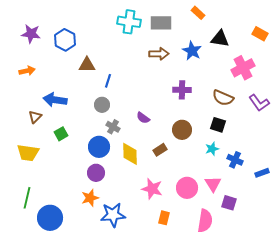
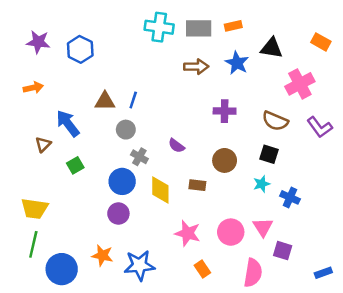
orange rectangle: (198, 13) -> (233, 26), moved, turned -56
brown triangle: (87, 65) -> (105, 101), moved
blue arrow: (55, 100) -> (68, 123), turned 45
brown rectangle: (160, 150) -> (197, 185), turned 40
yellow trapezoid: (28, 153) -> (35, 209), moved
blue rectangle: (262, 173) -> (323, 273), moved
orange star: (90, 198) -> (102, 255), moved, turned 30
orange rectangle: (164, 218) -> (202, 269), turned -48

